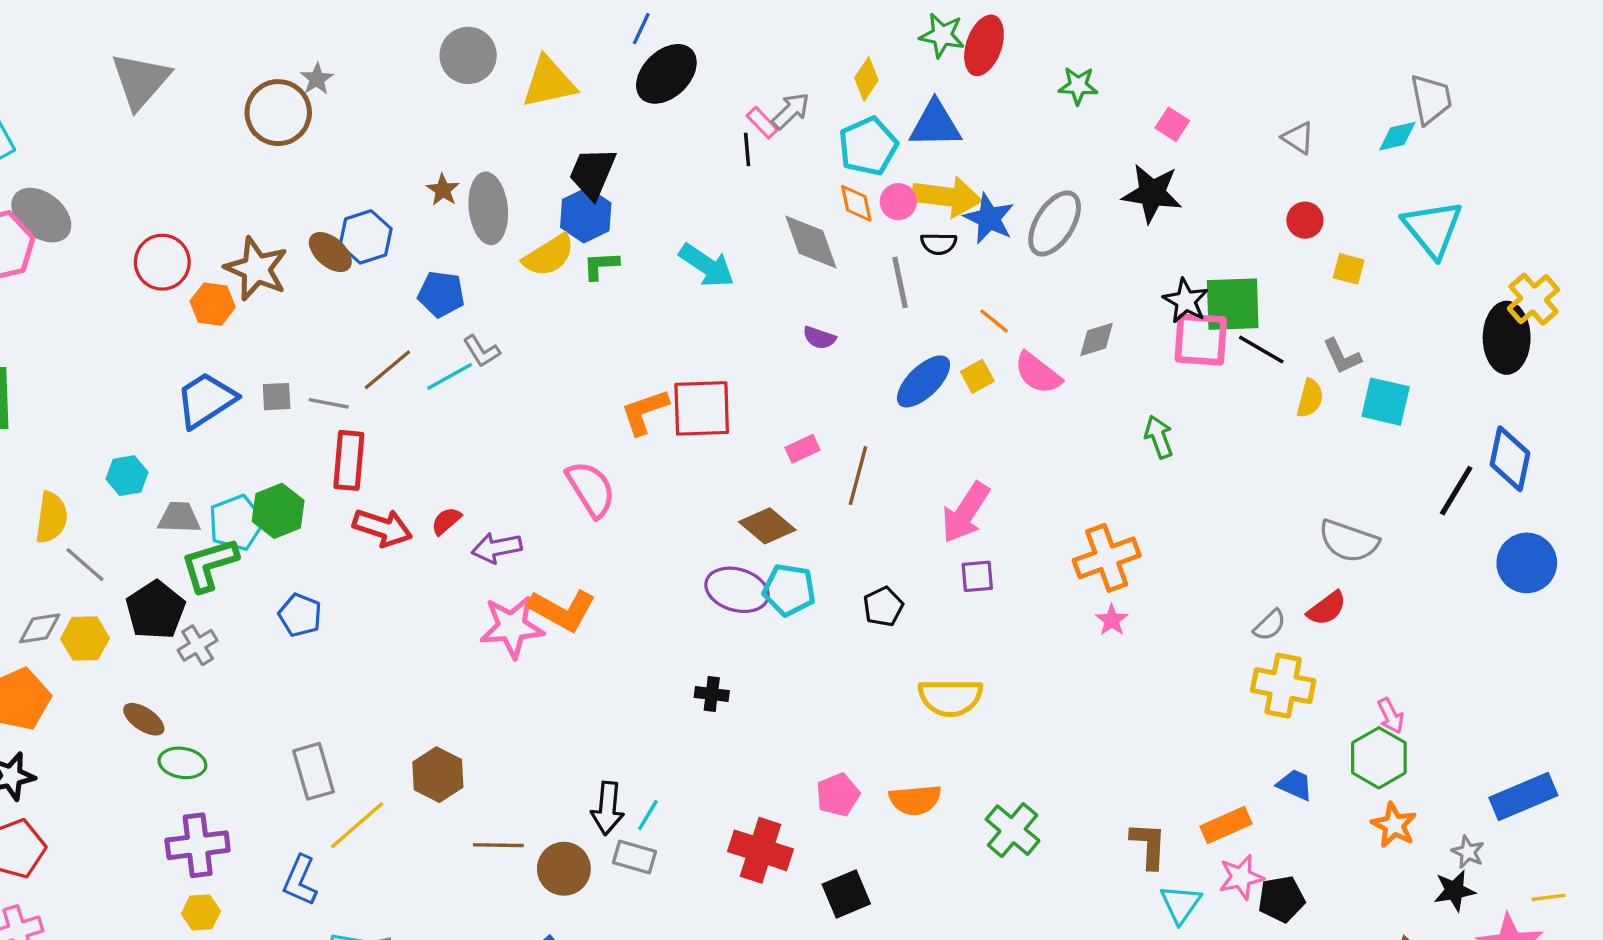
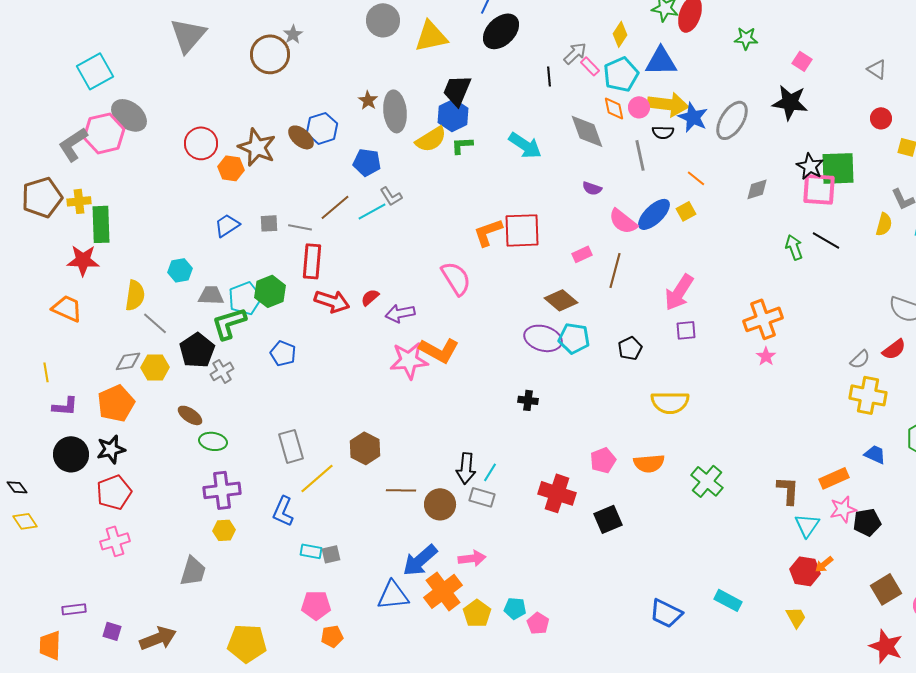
pink rectangle: (762, 123) -> (590, 66), moved
black line: (1261, 350) -> (826, 240), moved
pink semicircle: (1038, 373) -> (623, 221), moved
blue trapezoid: (206, 400) -> (227, 225), size x0.7

